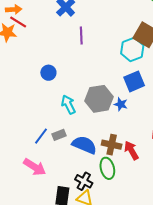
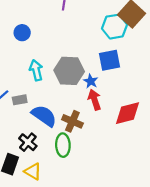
red arrow: (131, 150) -> (95, 100), moved
black cross: (84, 181) -> (28, 142), moved

